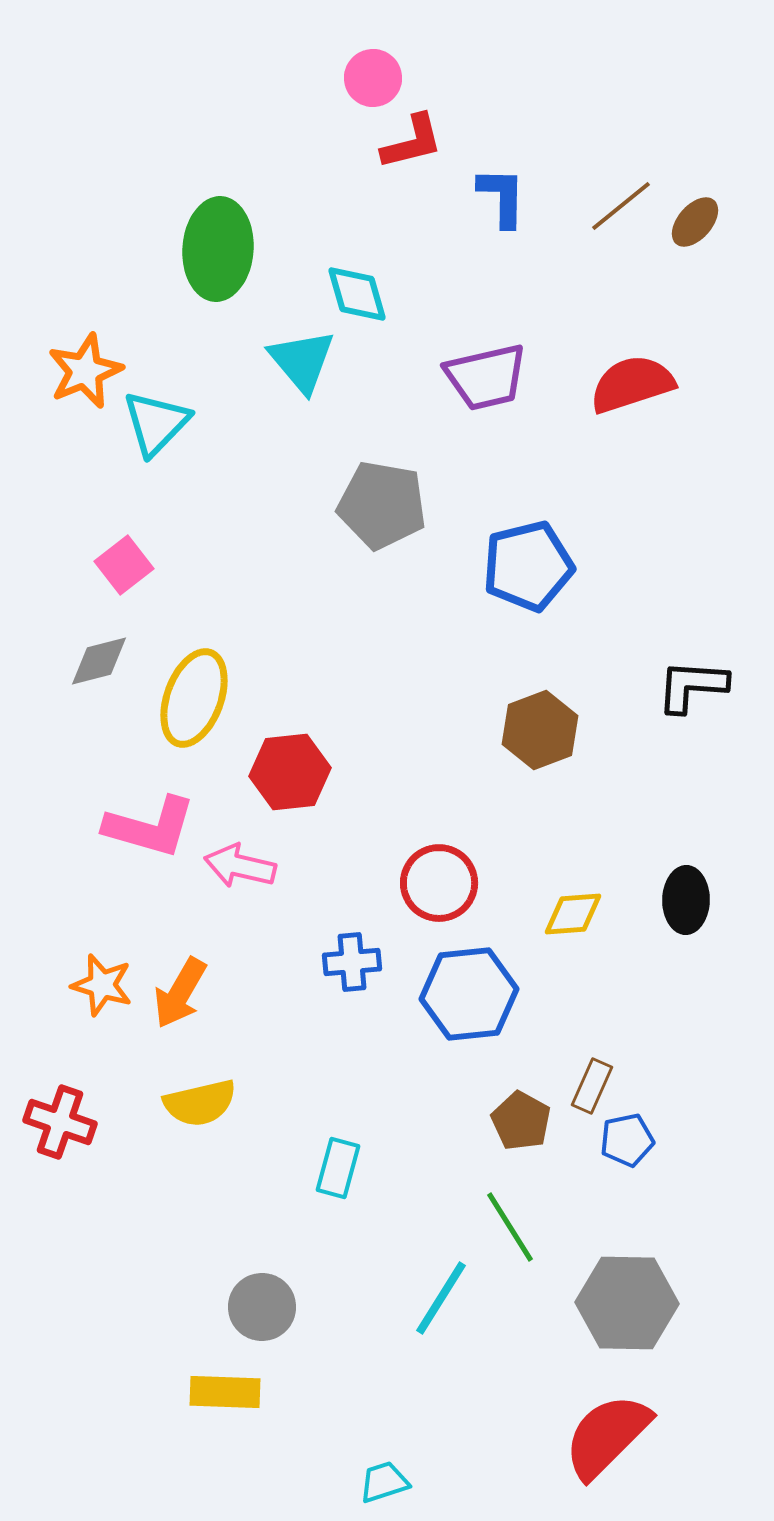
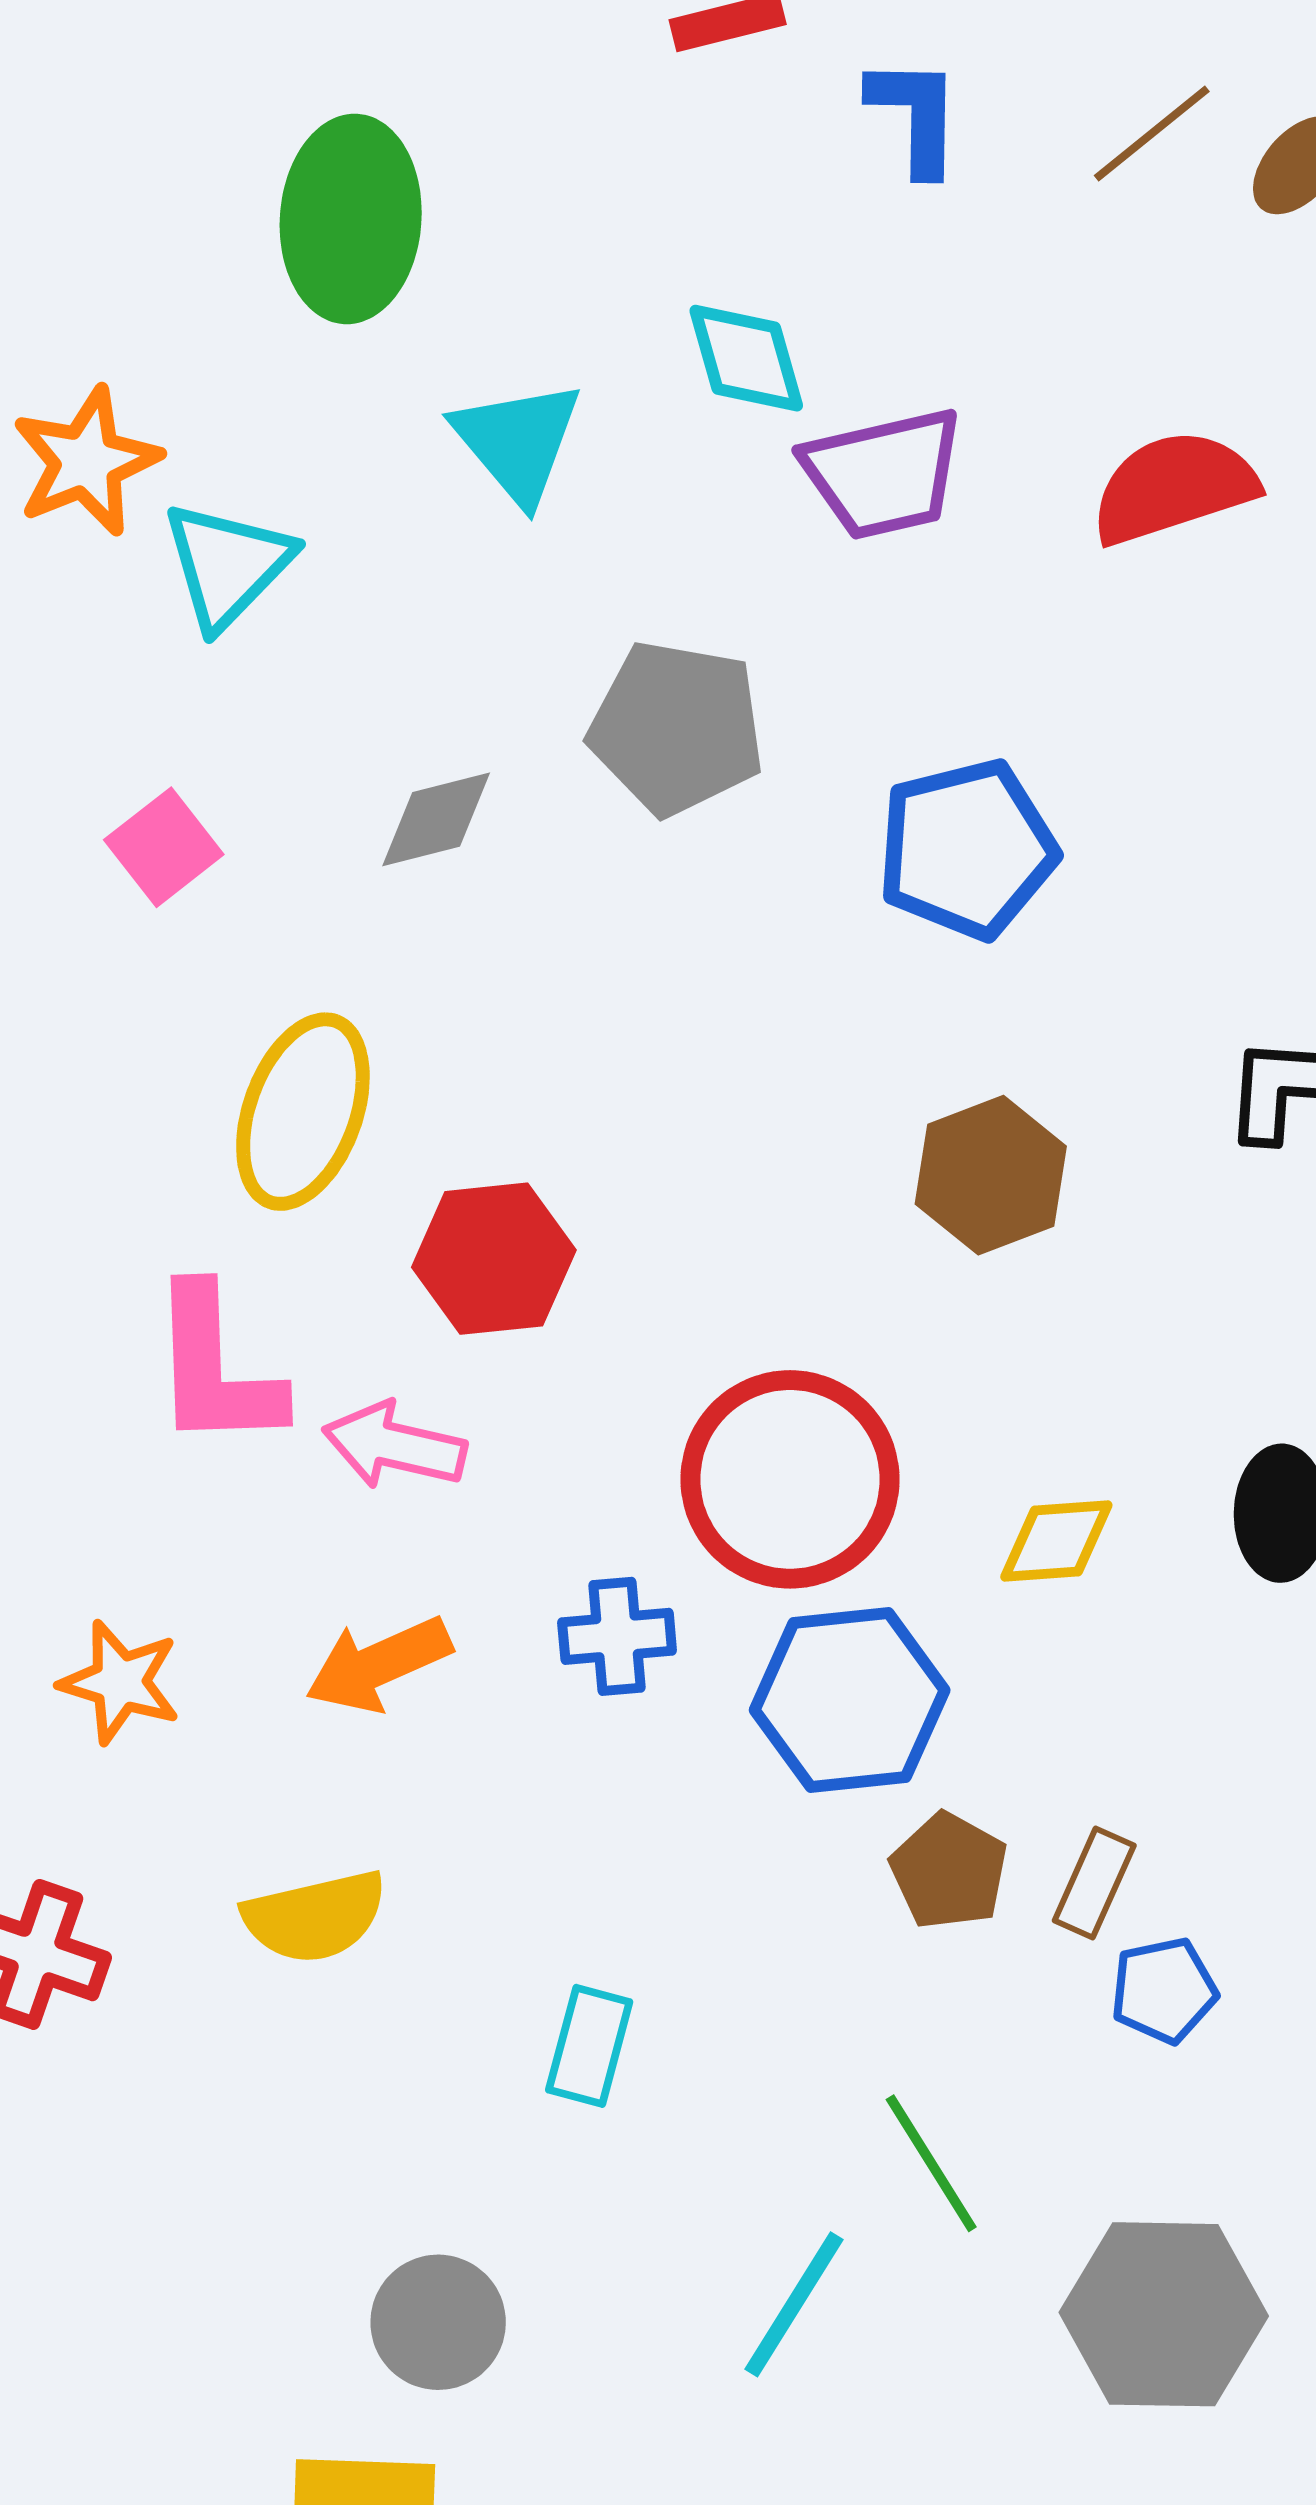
cyan diamond: (357, 294) -> (746, 358), moved
gray diamond: (99, 661) -> (436, 819), moved
pink L-shape: (150, 827) -> (215, 1368), turned 72
red circle: (439, 883) -> (790, 1479), size x1.4
orange arrow: (180, 993) -> (378, 1664), moved, turned 36
brown pentagon: (521, 1121) -> (949, 1871), moved

